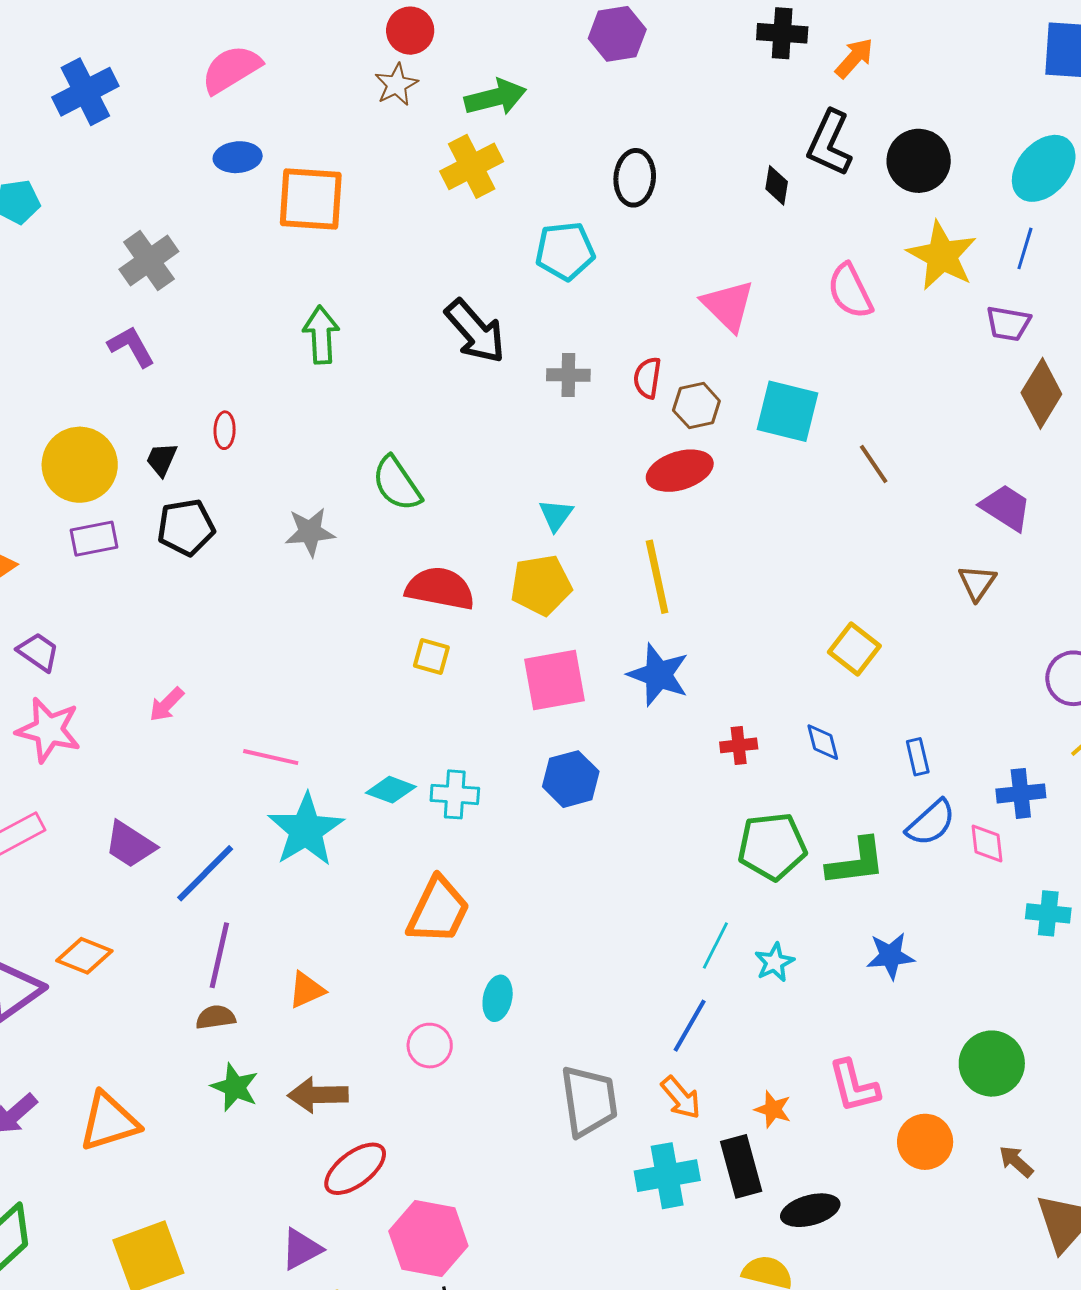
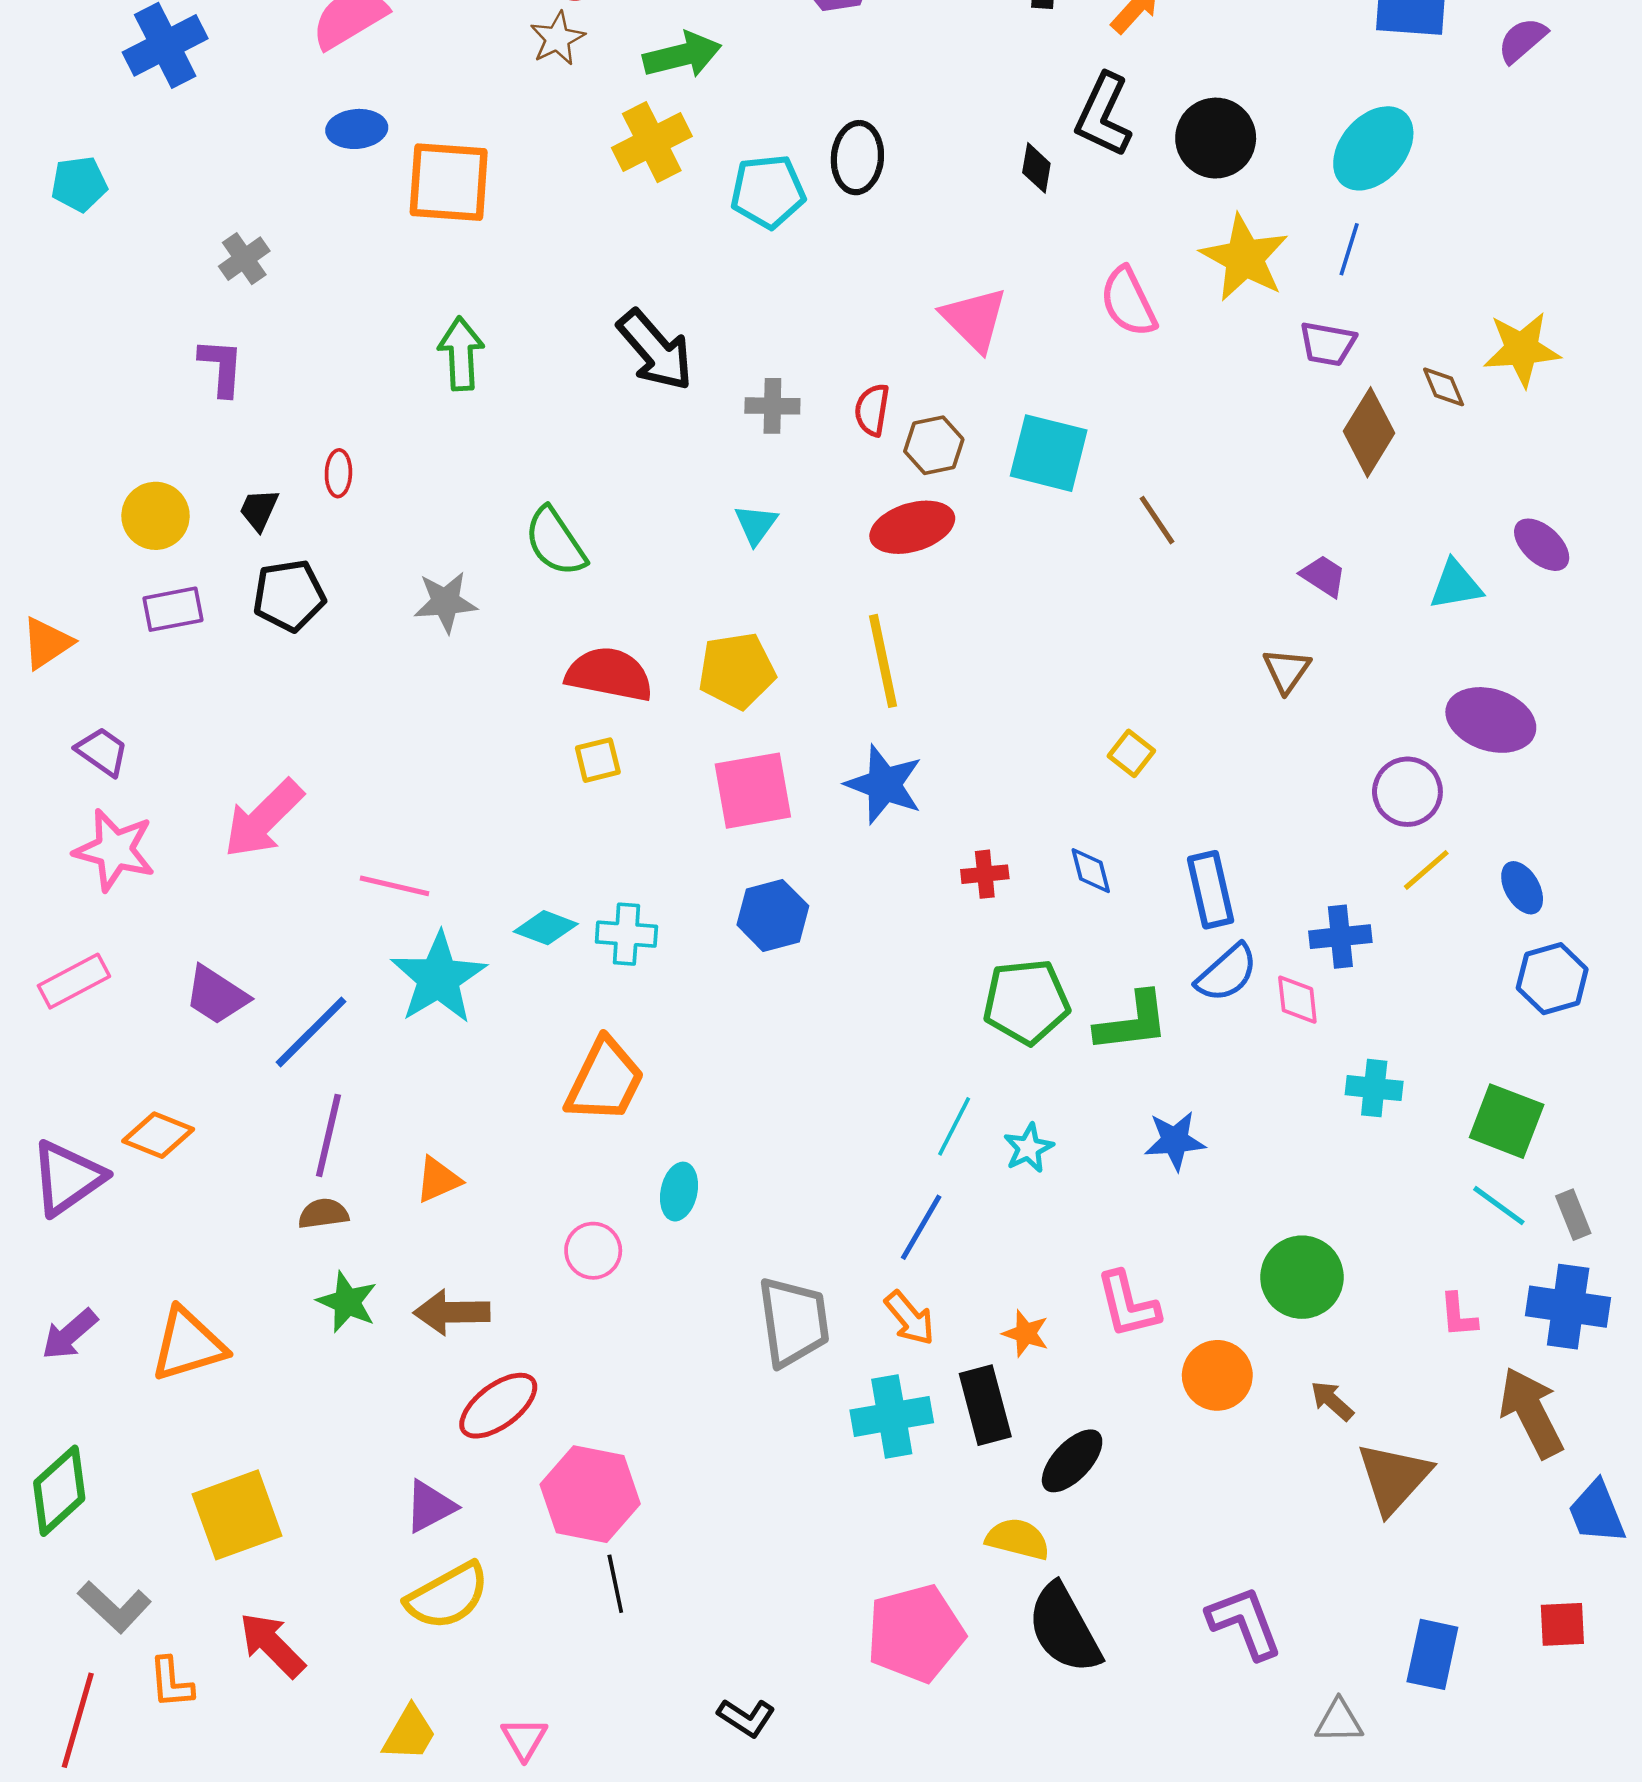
cyan pentagon: (565, 251) -> (768, 191), moved
gray cross: (149, 260) -> (244, 259), size x0.7
purple L-shape: (131, 347) -> (221, 367), turned 33
yellow circle: (80, 465) -> (155, 516), size x0.7
purple trapezoid: (1006, 507) -> (1323, 576), size x0.7
cyan triangle: (556, 515) -> (756, 524), moved
yellow square: (854, 649) -> (1131, 753), size x0.7
yellow square: (431, 657) -> (598, 760), turned -30
pink arrow: (167, 704) -> (263, 819), size x1.8
blue rectangle: (918, 757) -> (1211, 890), size x1.6
black ellipse: (810, 1210) -> (1072, 1461), turned -32

